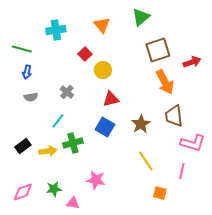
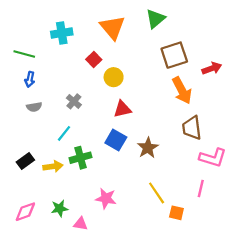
orange triangle: (102, 25) -> (112, 28), size x1.4
brown star: (141, 124) -> (148, 148), moved
yellow line: (146, 161) -> (157, 193), moved

